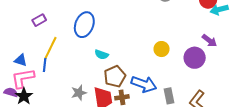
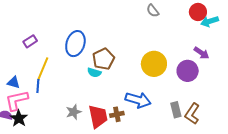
yellow circle: (162, 49) -> (154, 64), size x1.6
brown pentagon: (115, 76) -> (103, 59), moved
gray rectangle: (169, 96) -> (176, 110), moved

